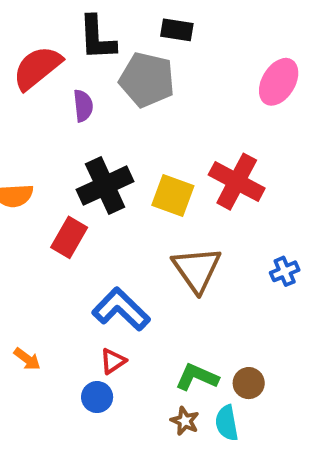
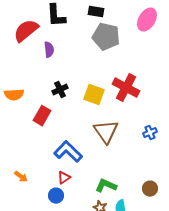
gray pentagon: (147, 80) -> (106, 37), moved
pink ellipse: (279, 82) -> (147, 20), moved
black cross: (105, 186) -> (60, 90), size x0.6
brown circle: (249, 383) -> (150, 189), moved

